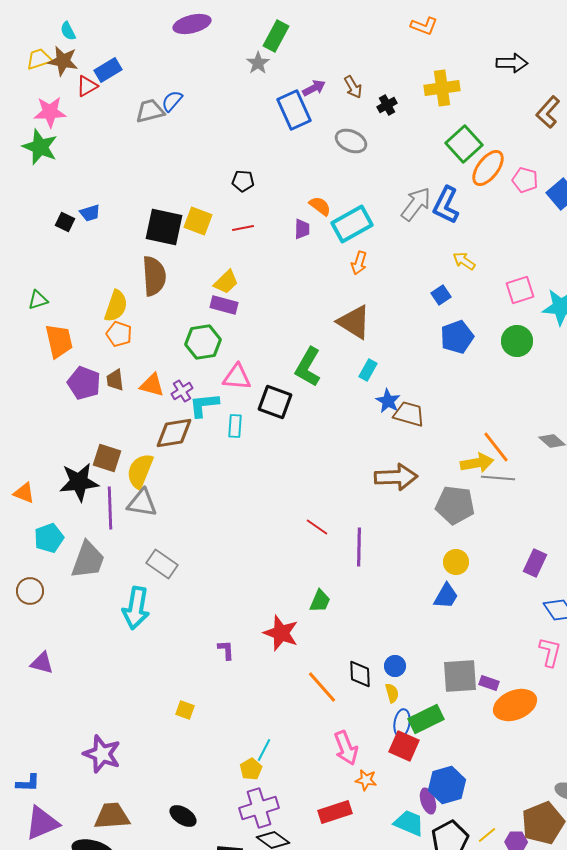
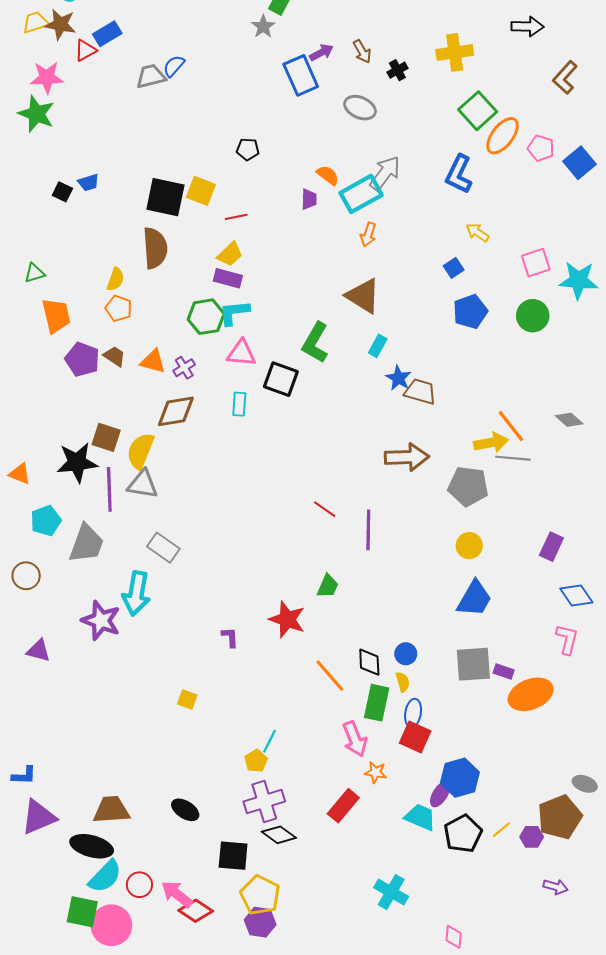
gray arrow: (416, 204) -> (385, 173), moved
red line: (243, 228) -> (236, 217), moved
yellow semicircle: (116, 306) -> (116, 279), size x0.7
brown trapezoid: (115, 380) -> (114, 356), turned 130
cyan L-shape: (204, 405) -> (234, 313), moved
blue trapezoid: (446, 596) -> (474, 599), moved, size x1.4
green rectangle: (426, 719) -> (377, 703), moved, turned -52
purple star: (102, 754) -> (101, 620), moved
purple ellipse: (428, 801) -> (440, 794), turned 50
red rectangle: (335, 812) -> (343, 806), turned -32

